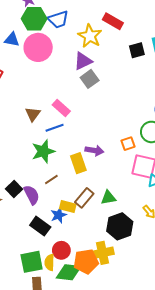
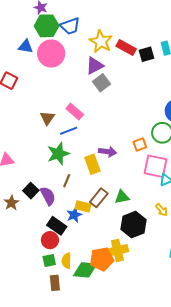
red rectangle: (113, 21) -> (126, 47), moved
brown line: (51, 179) -> (67, 181), turned -32
red circle: (61, 250) -> (50, 240), moved
green square: (32, 262) -> (49, 260), size x0.6

